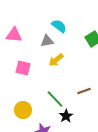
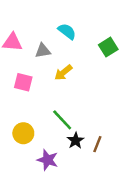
gray triangle: (47, 41) -> (43, 51), moved
brown line: (84, 91) -> (97, 144), moved, turned -48

